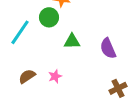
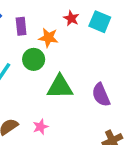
green triangle: (72, 41) -> (60, 87), size x1.4

